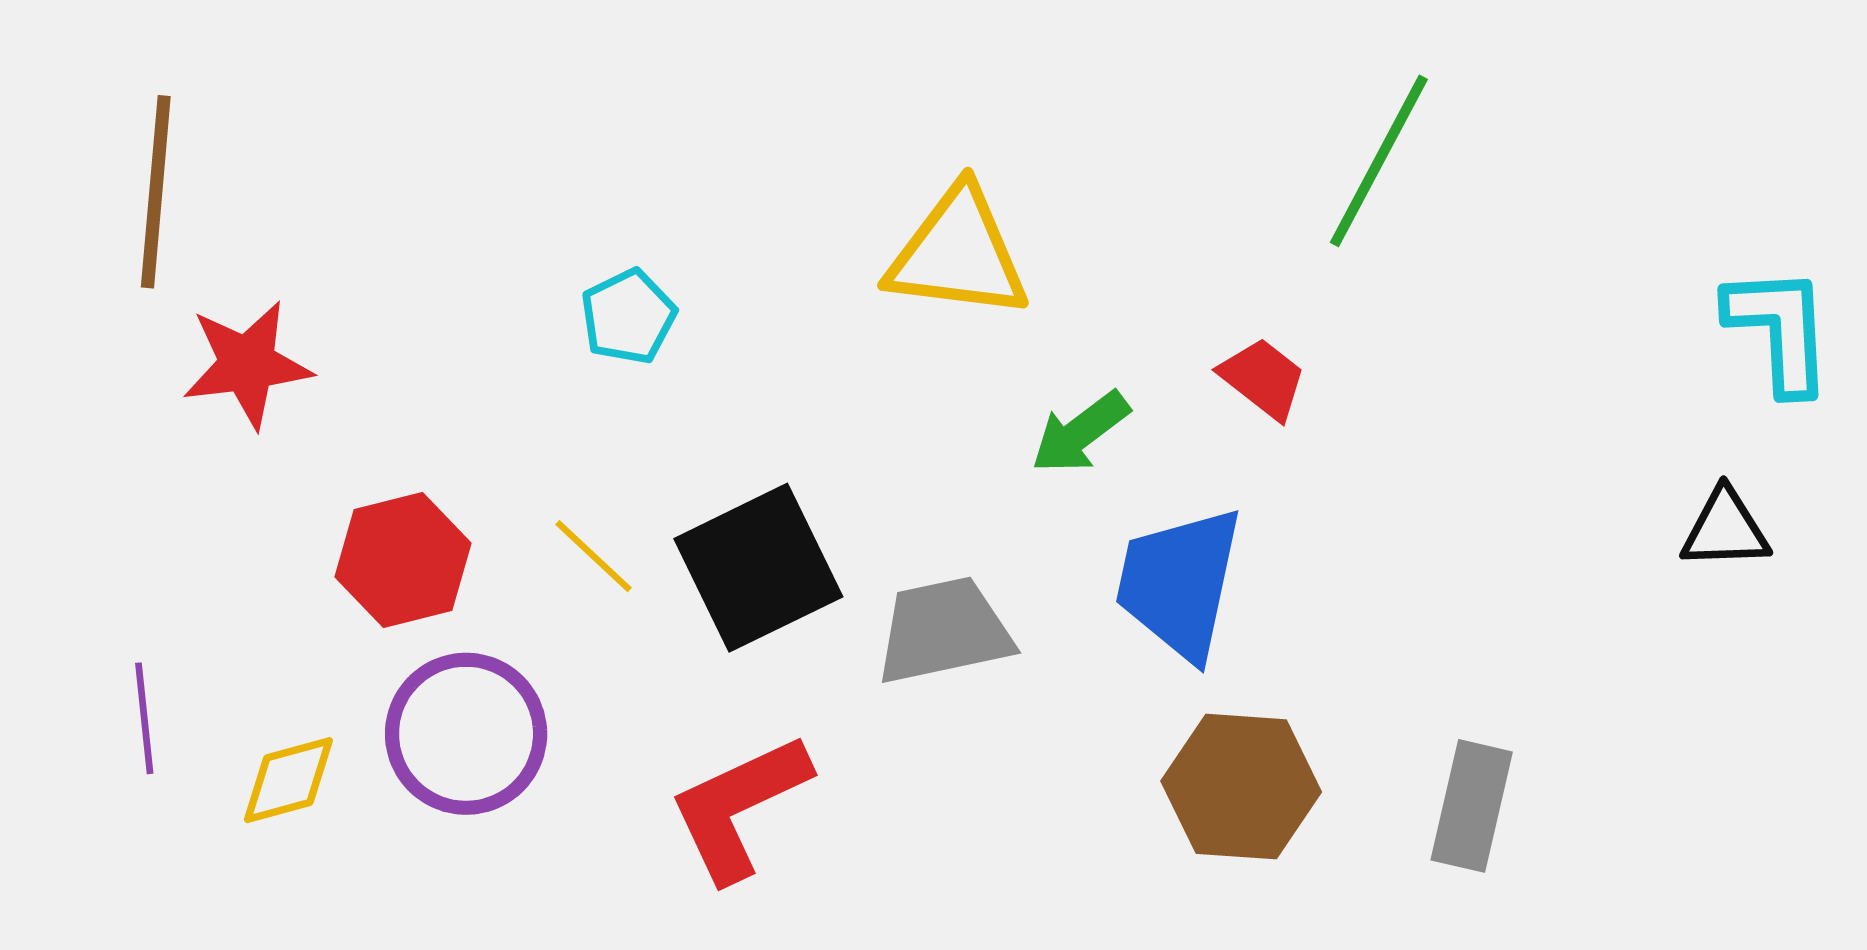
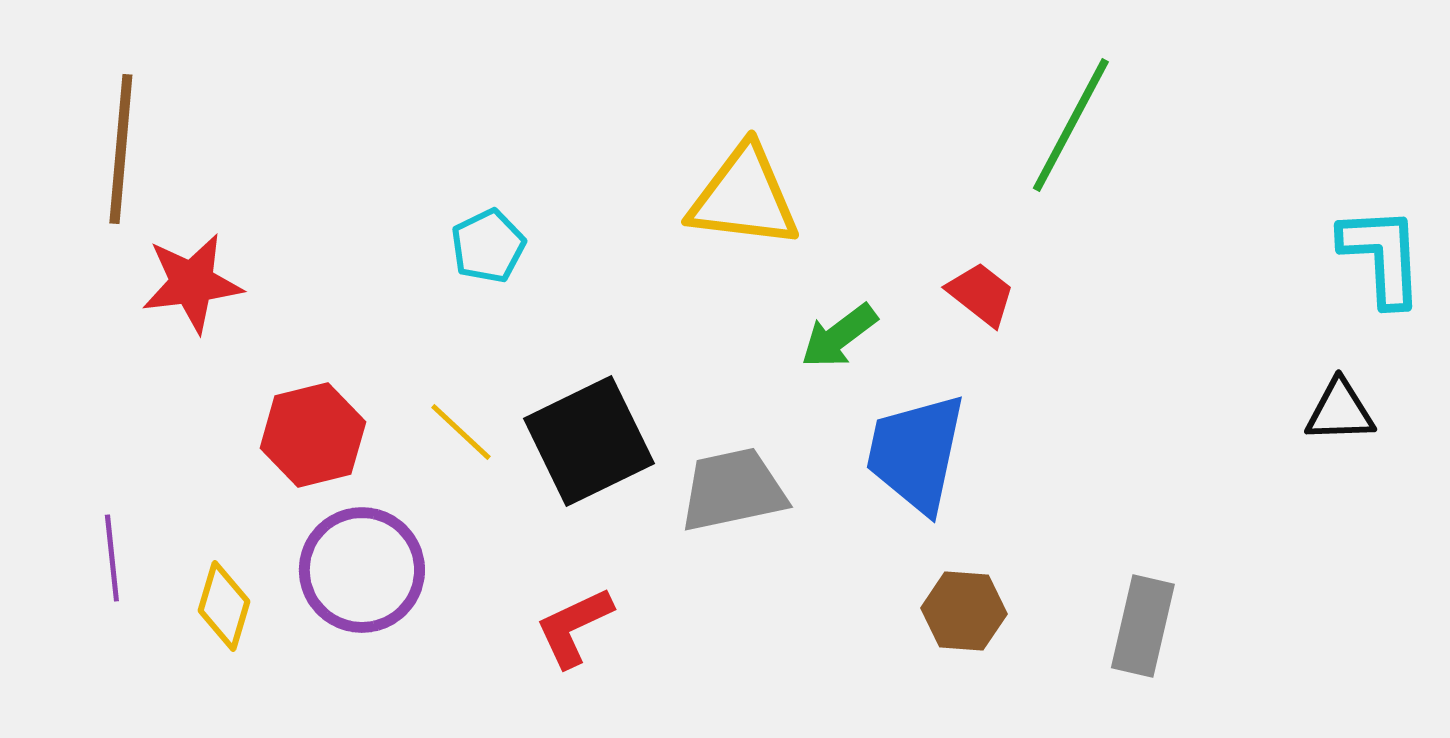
yellow diamond: (288, 780) -> (224, 606), turned -58
brown hexagon: (1241, 787) -> (964, 611), size x0.7
red L-shape: (739, 807) -> (574, 627), size x0.7

